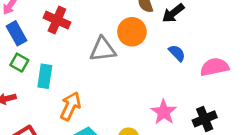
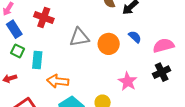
orange circle: (132, 32) -> (109, 44), moved
orange arrow: (70, 106) -> (58, 81), turned -105
black cross: (205, 119) -> (162, 72), moved

